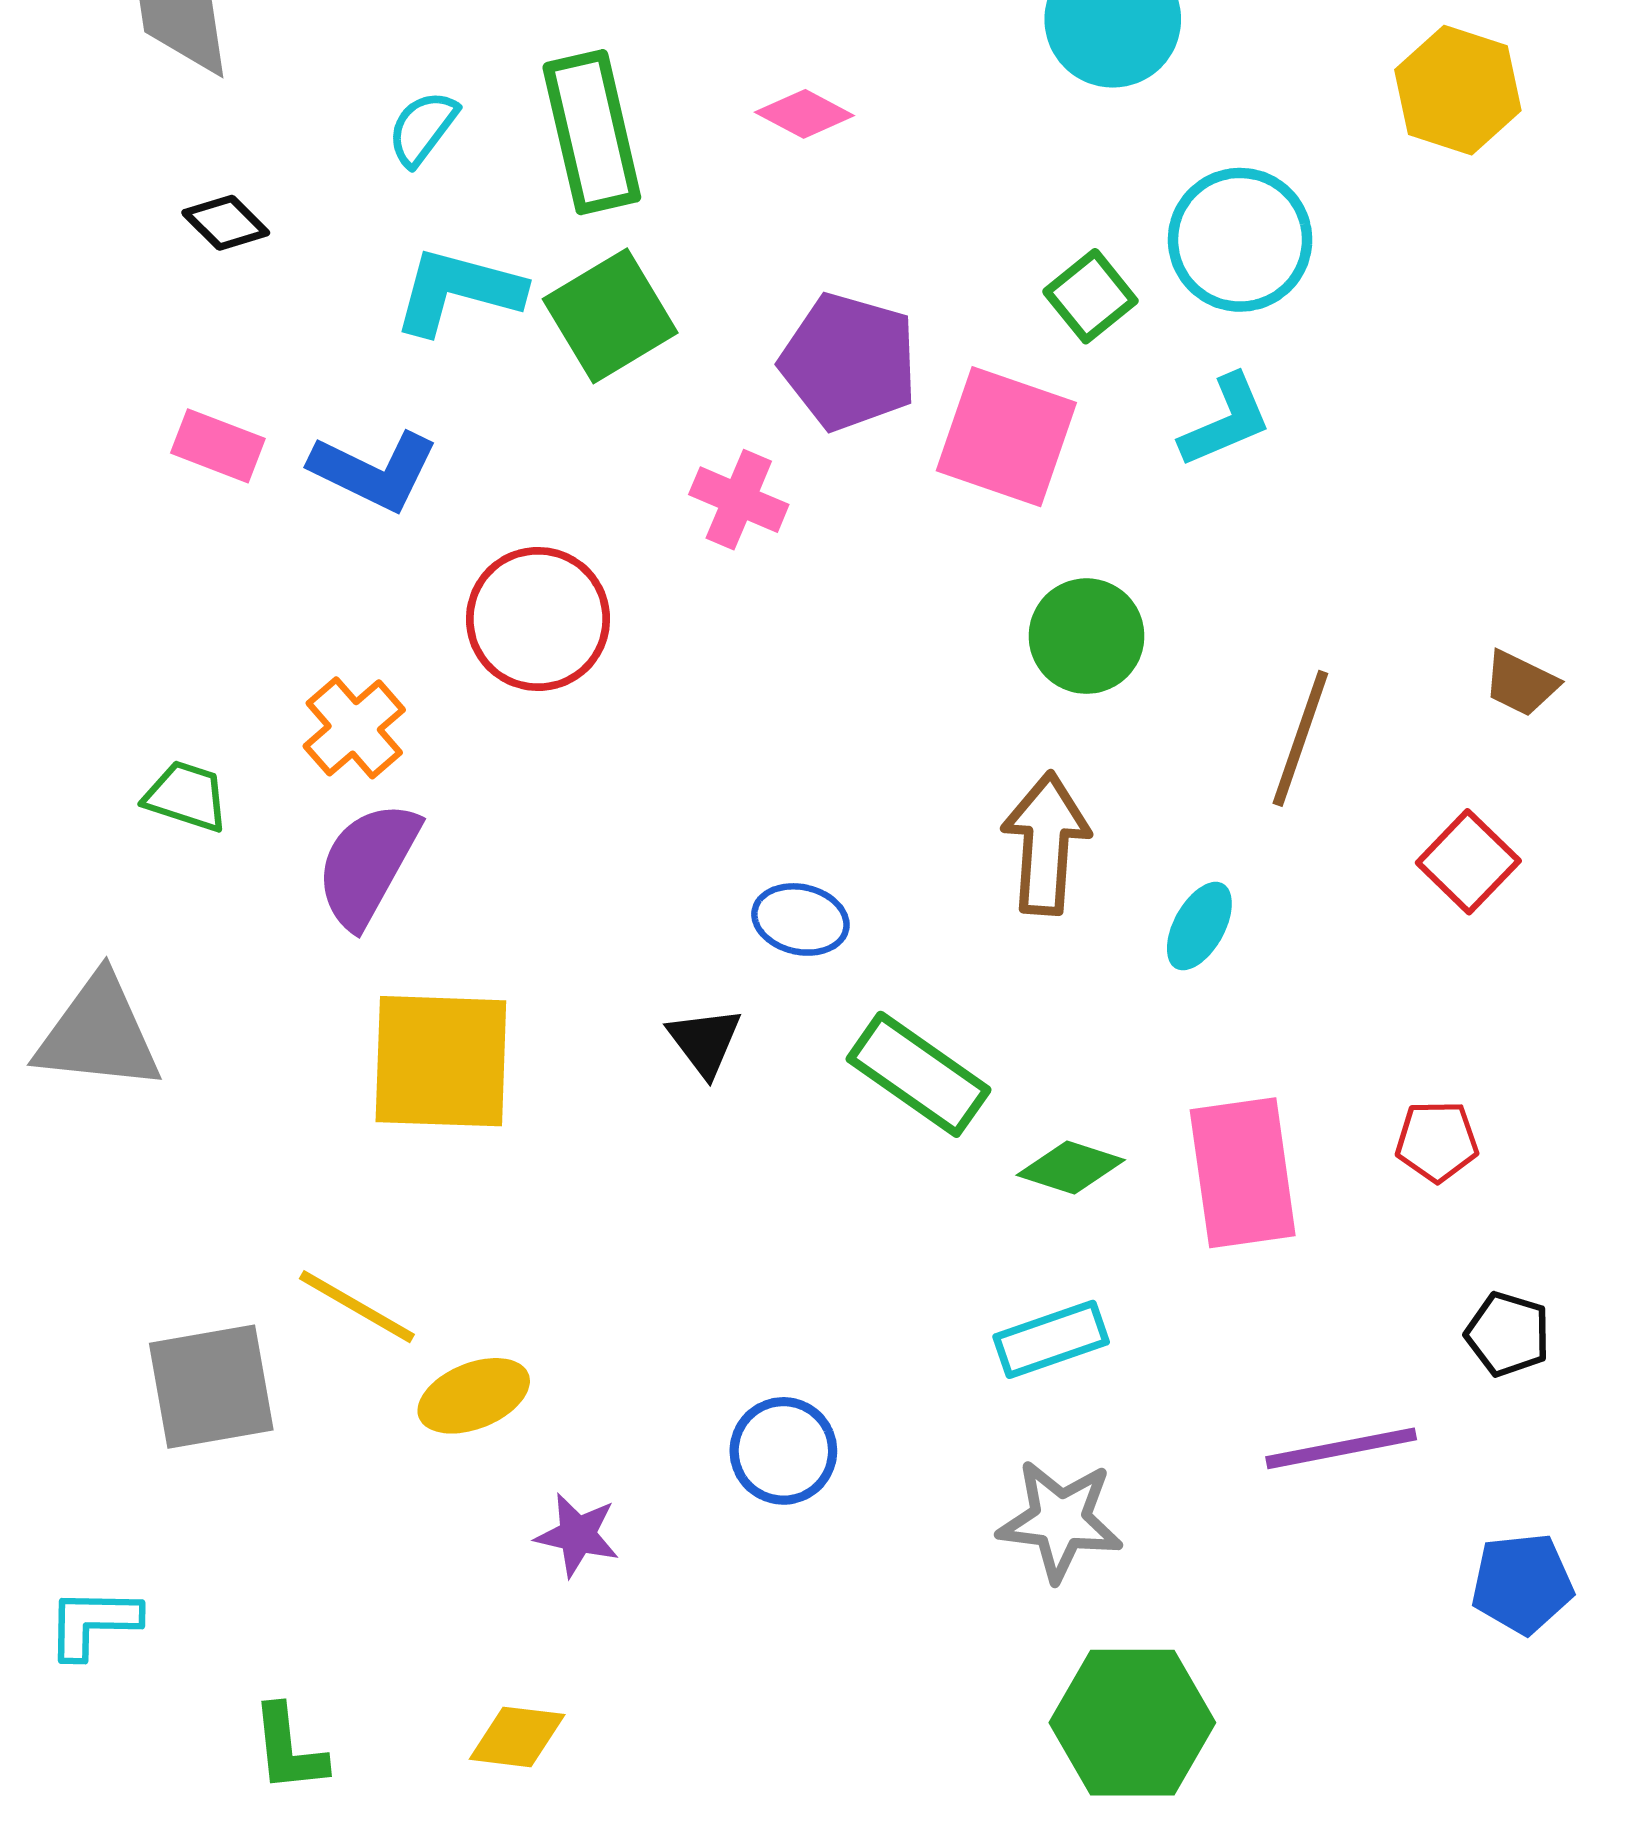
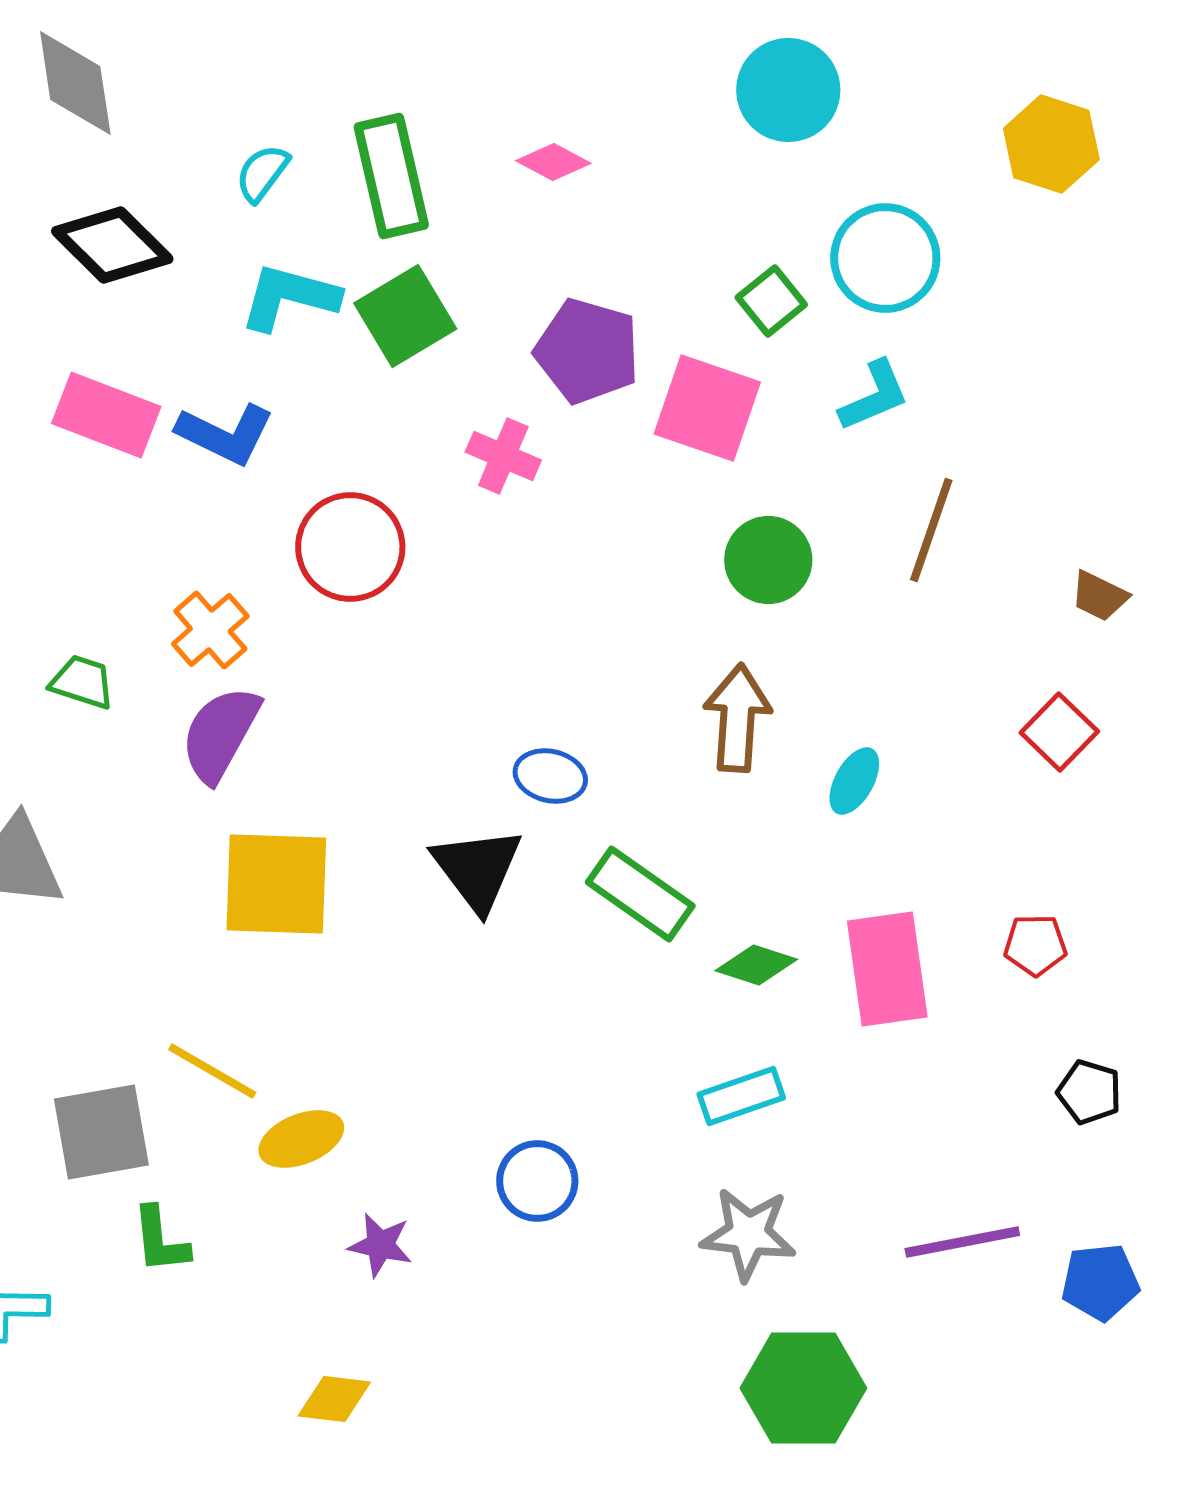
black diamond: (226, 223) -> (112, 245), size x1.8
pink rectangle: (218, 446) -> (106, 415), size x1.5
brown line: (1300, 738) -> (931, 530), moved
black triangle: (705, 1042) -> (477, 869), size x1.6
purple line: (1341, 1448) -> (962, 1242), moved
green L-shape: (289, 1749) -> (160, 1240), moved

